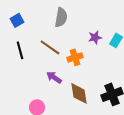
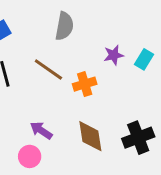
purple arrow: (54, 77) -> (41, 130), moved

